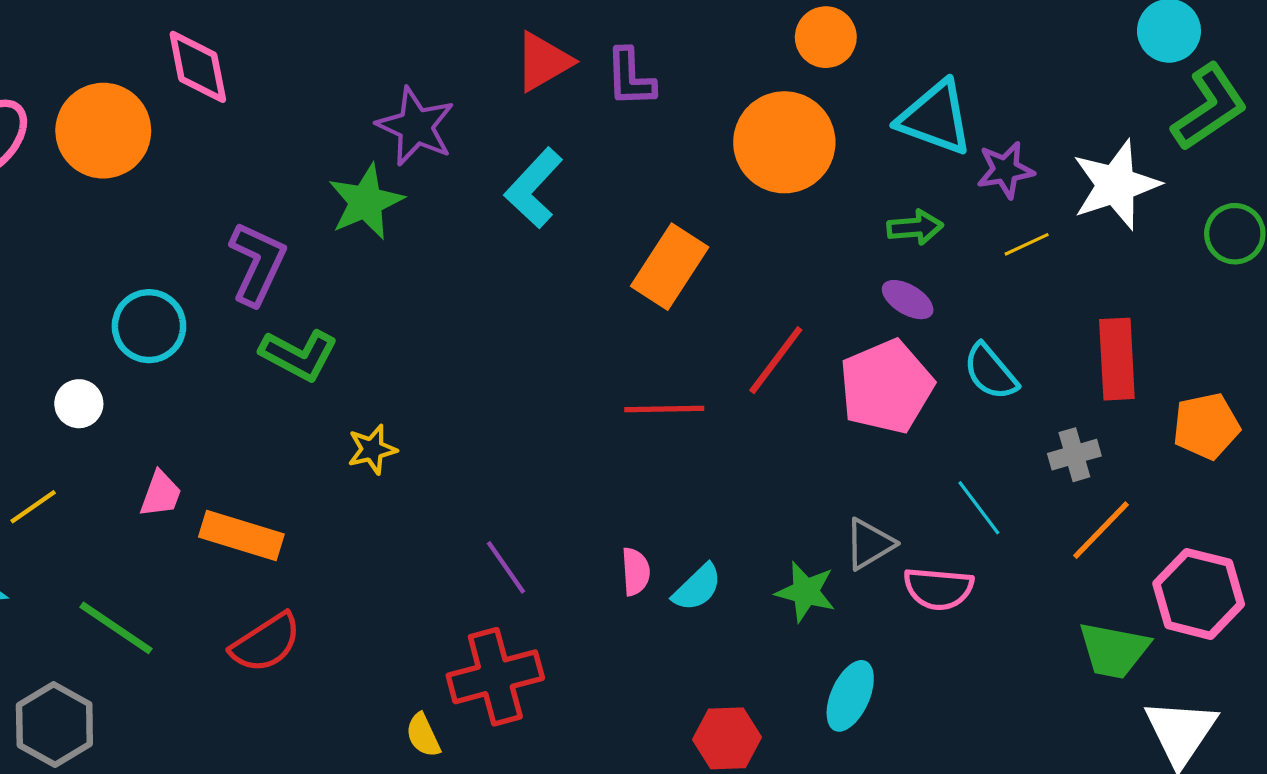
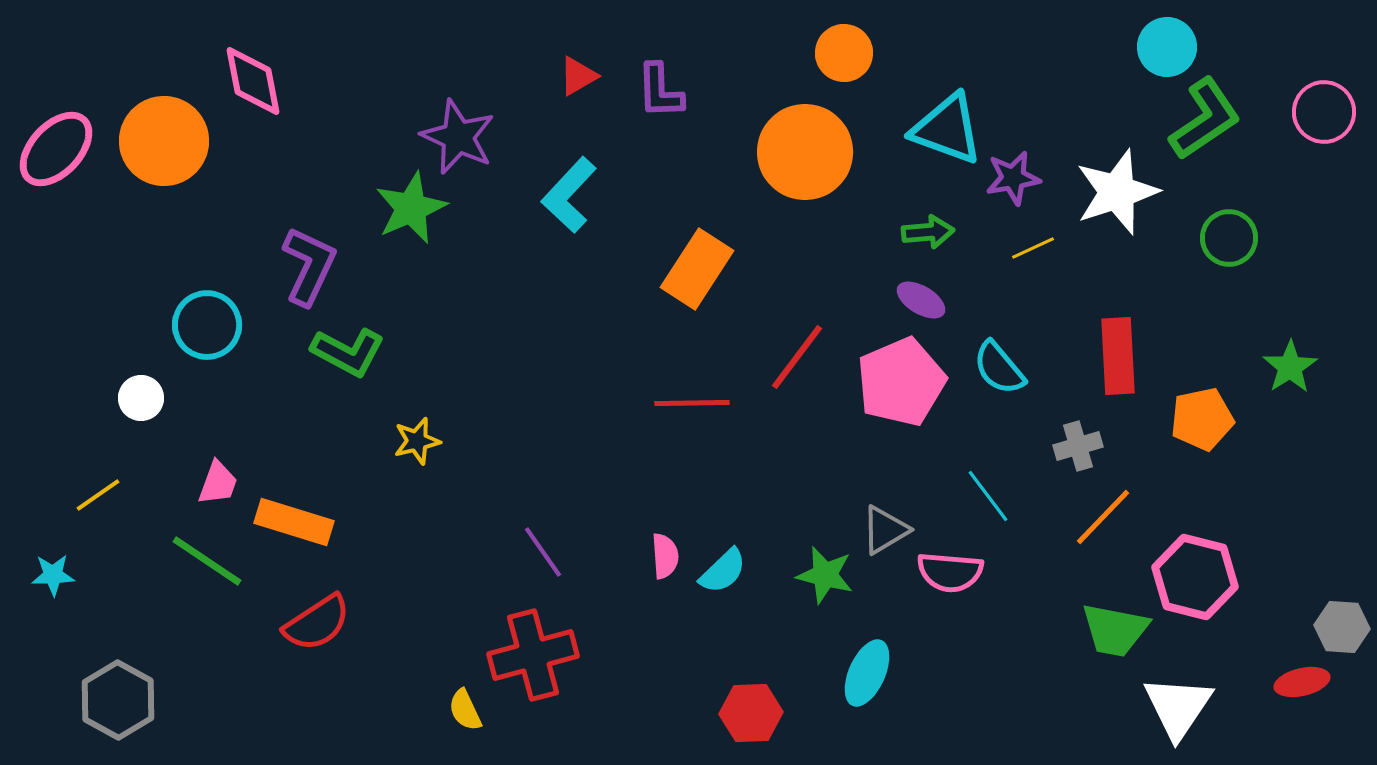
red triangle: (543, 62) -> (578, 76), size x0.7
green line: (116, 628) -> (207, 561), moved

